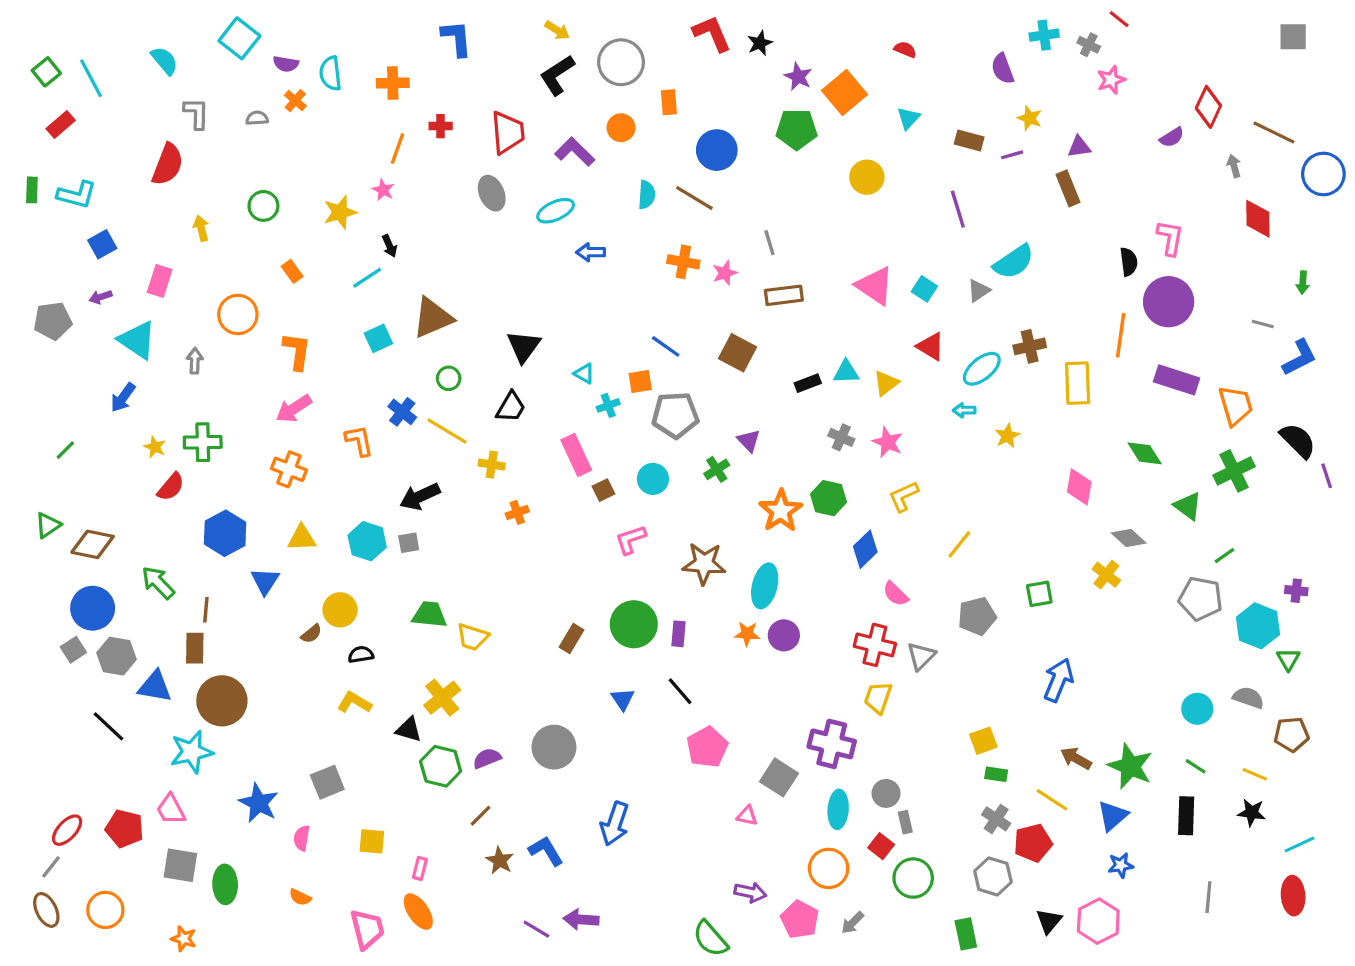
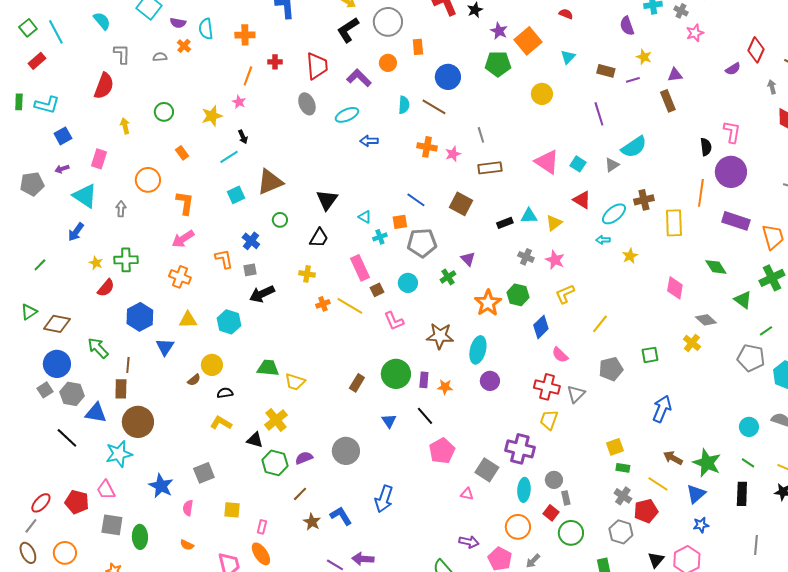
yellow line: (447, 431) -> (350, 306), moved
pink L-shape: (631, 540) -> (394, 321), turned -95
gray square: (409, 543) -> (250, 270), moved
orange star: (747, 634) -> (445, 387), moved

